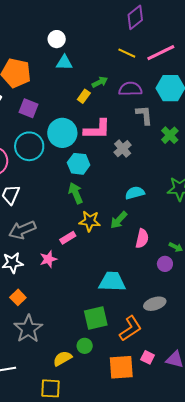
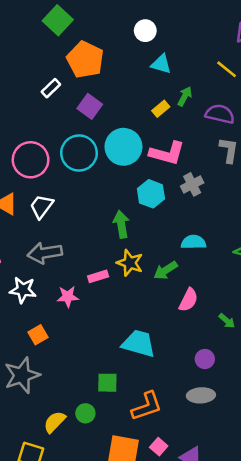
cyan triangle: (64, 63) -> (161, 64), moved
green arrow: (100, 82) -> (185, 96), turned -49
cyan hexagon: (79, 164) -> (151, 194), moved
purple circle: (165, 264) -> (205, 359), moved
orange square: (18, 297) -> (38, 335), moved
gray ellipse: (155, 304) -> (201, 395), moved
green square: (96, 318) -> (107, 383), size x0.7
yellow semicircle: (62, 358) -> (55, 422), turned -30

